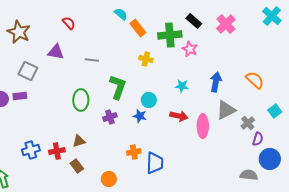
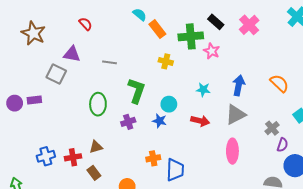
gray square: (28, 71) -> (56, 74), moved
gray triangle: (226, 110) -> (236, 115), moved
pink ellipse: (203, 126) -> (232, 151), moved

